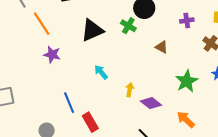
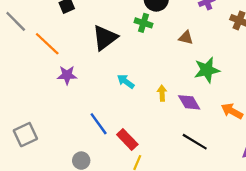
green star: (187, 81) -> (207, 70), moved, turned 30
purple diamond: (151, 103) -> (189, 102), turned 35

